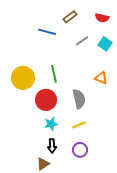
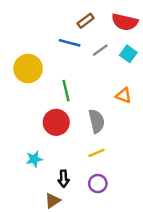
red semicircle: (102, 18) -> (125, 22), size x1.5
blue line: (47, 32) -> (70, 43), moved
yellow circle: (23, 78) -> (28, 69), moved
cyan star: (51, 124) -> (34, 159), moved

